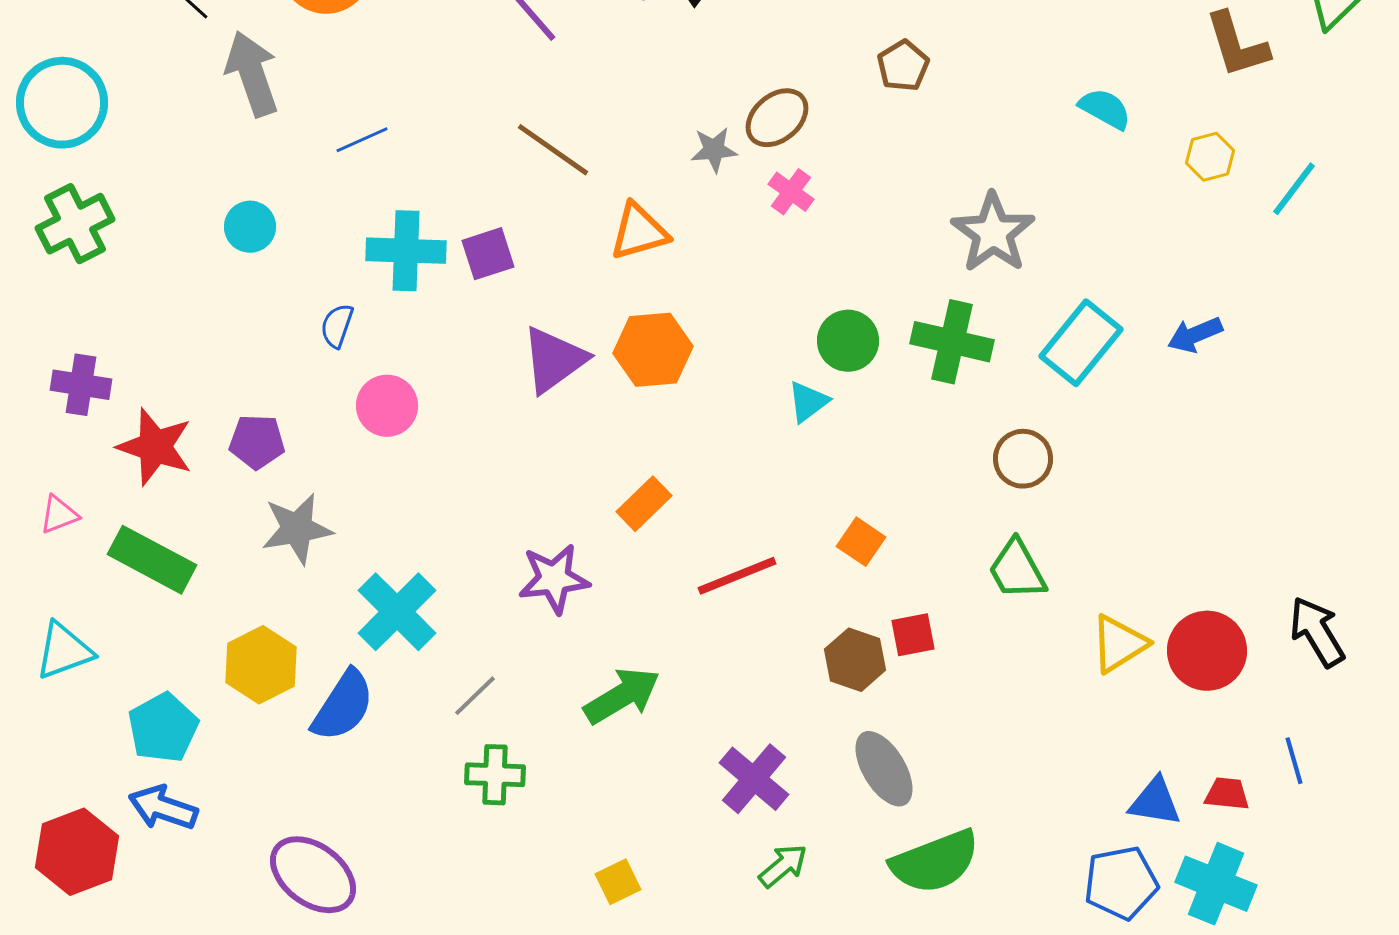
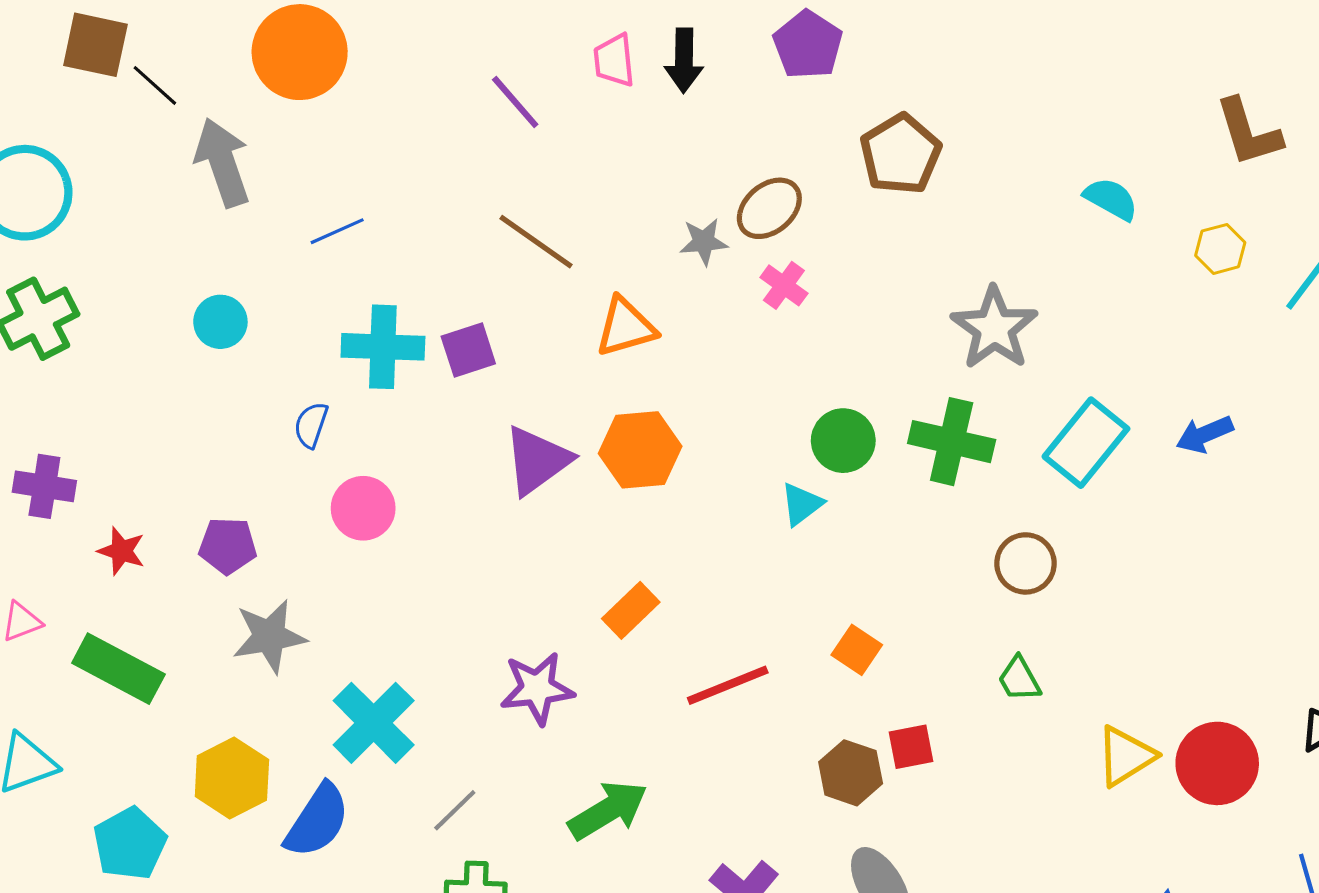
brown pentagon: (903, 66) -> (901, 154), size x1.5
red star: (155, 447) -> (122, 551), size x0.6
green trapezoid: (1017, 570) -> (1019, 679), size x0.7

